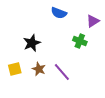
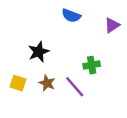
green cross: (80, 41) -> (92, 65), moved, turned -32
yellow square: (15, 69) -> (18, 83), turned 32

